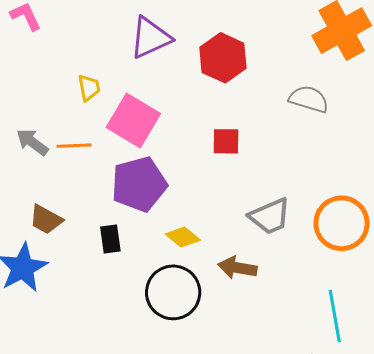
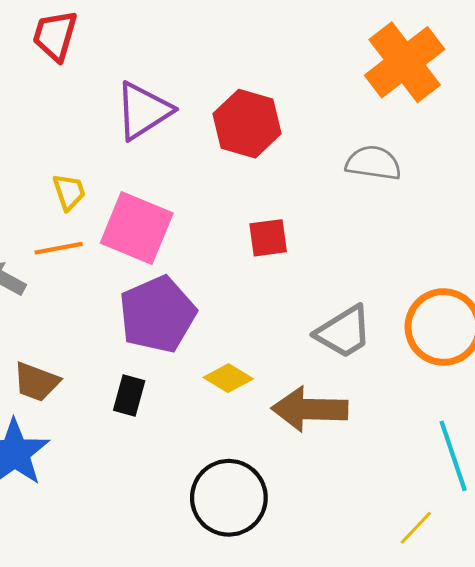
orange line: (74, 146) -> (59, 248), moved
black rectangle: (110, 239) -> (129, 395), turned 32
brown arrow: (237, 268) -> (310, 409), size x1.4
black circle: (173, 292) -> (229, 498), moved

